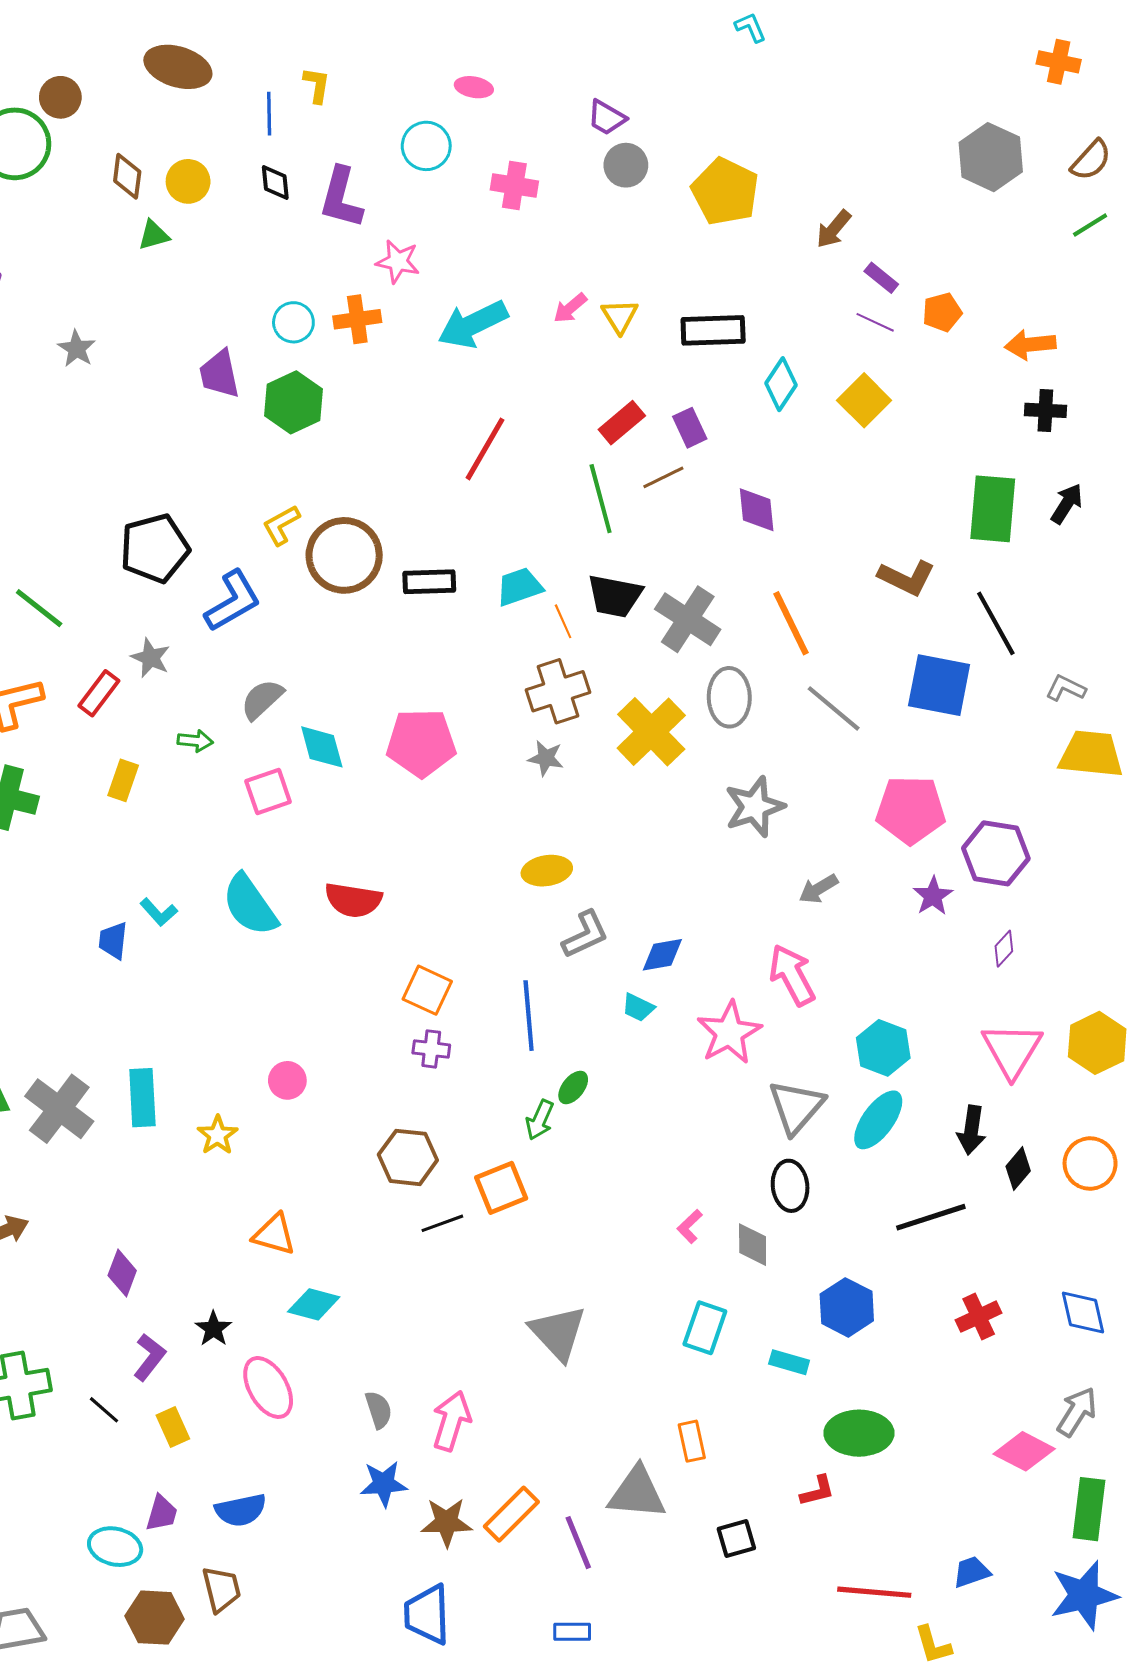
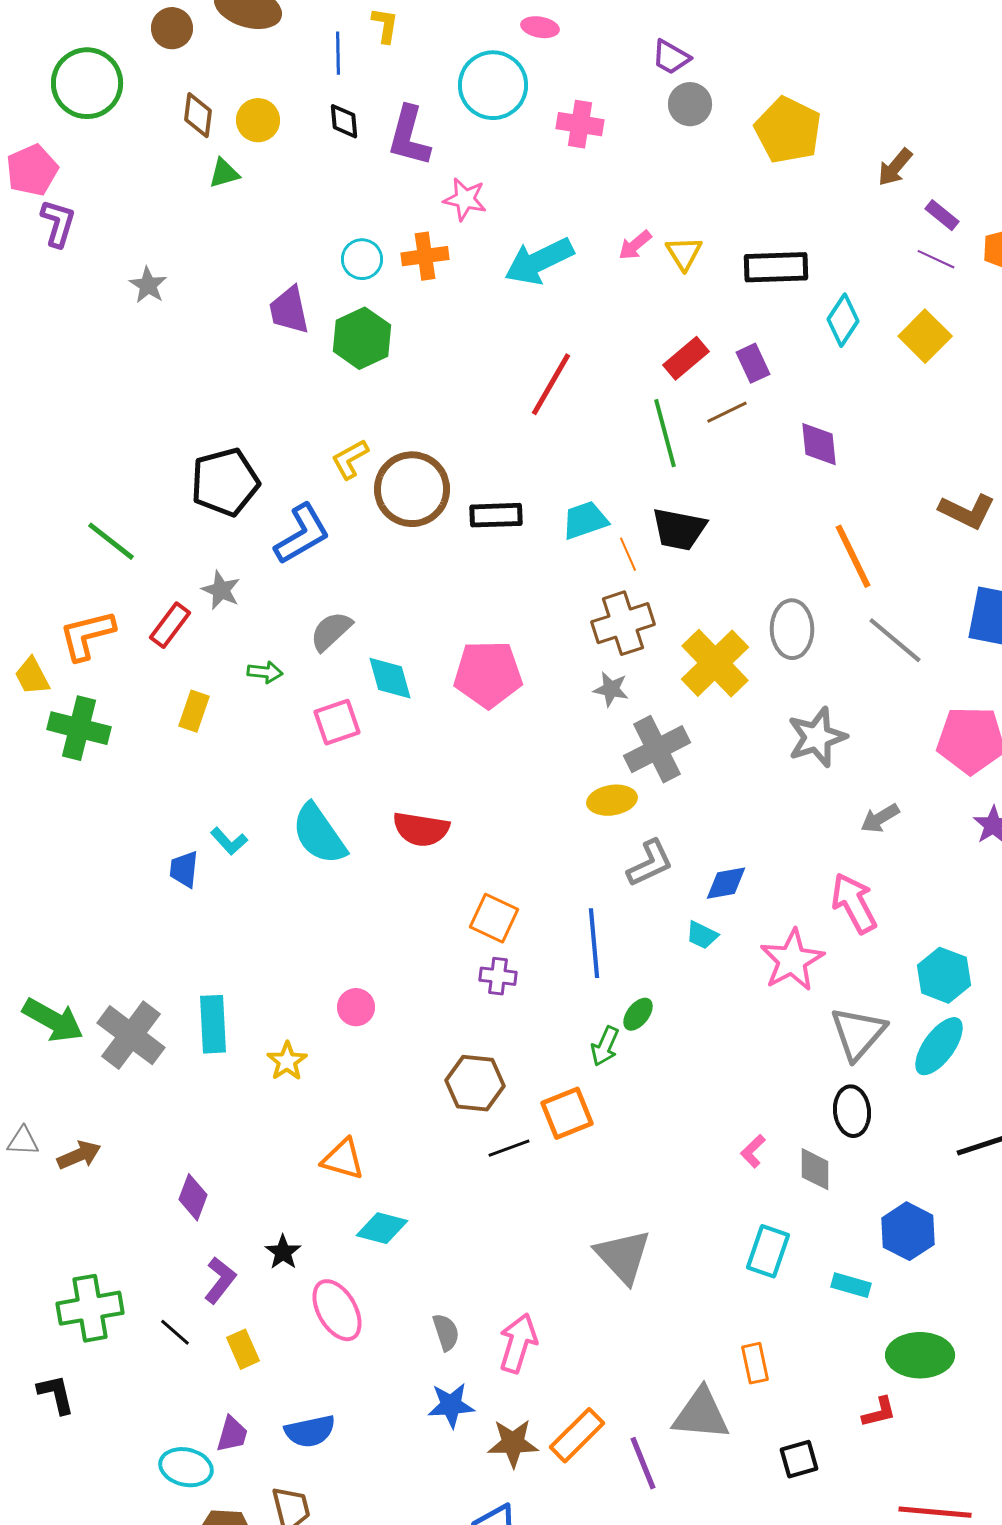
brown circle: (60, 97) -> (172, 28), moved
cyan circle: (426, 146) -> (493, 85), size x1.4
gray cross: (688, 619) -> (657, 749), moved, turned 30

